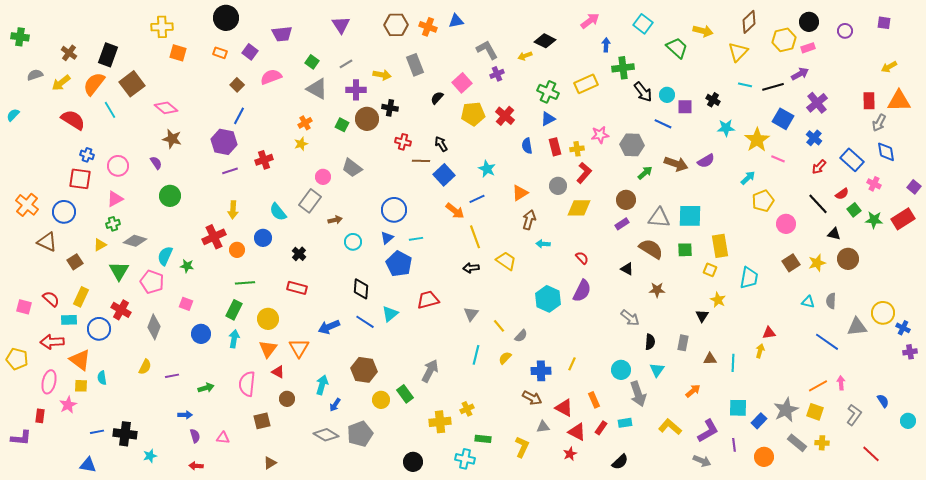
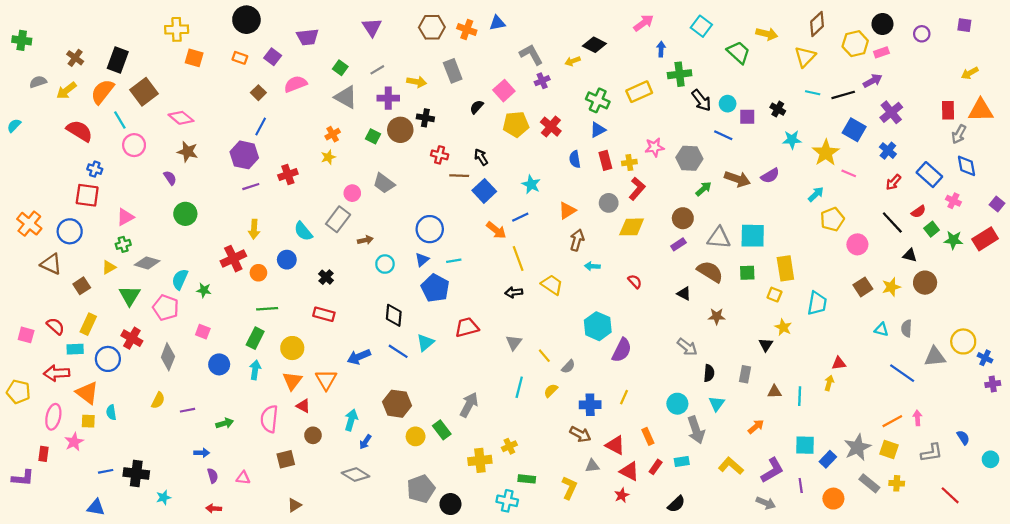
pink circle: (118, 166) -> (134, 145), moved
purple semicircle: (582, 291) -> (622, 350), moved
gray L-shape: (854, 415) -> (932, 453), turned 45
gray pentagon: (360, 434) -> (421, 489), moved

